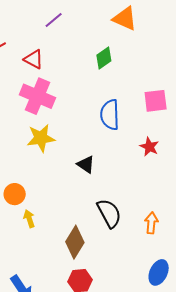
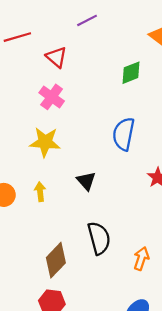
pink cross: (37, 96) -> (52, 97), size x0.7
yellow arrow: (29, 219) -> (40, 192), moved

